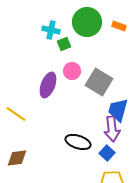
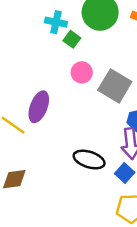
green square: (64, 44) -> (72, 39), turned -32
purple ellipse: (48, 85) -> (39, 107), moved

